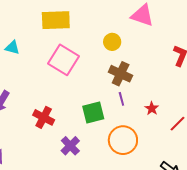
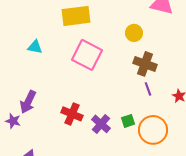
green square: (93, 113) -> (128, 121), moved, size x0.6
purple cross: (70, 146) -> (101, 124), moved

